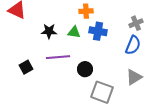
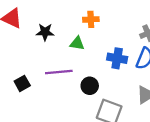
black star: (49, 31) -> (45, 32), moved
blue cross: (98, 31) -> (117, 58), moved

